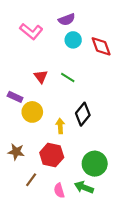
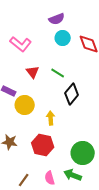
pink L-shape: (31, 31) -> (21, 44), moved
black diamond: (83, 114) -> (72, 94), moved
brown line: (31, 180) -> (24, 180), moved

